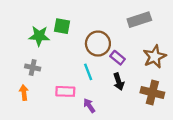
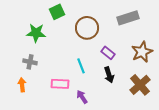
green square: (62, 26) -> (57, 12), moved, turned -35
brown circle: (98, 44) -> (87, 28), moved
brown cross: (152, 93) -> (140, 85), turned 35

